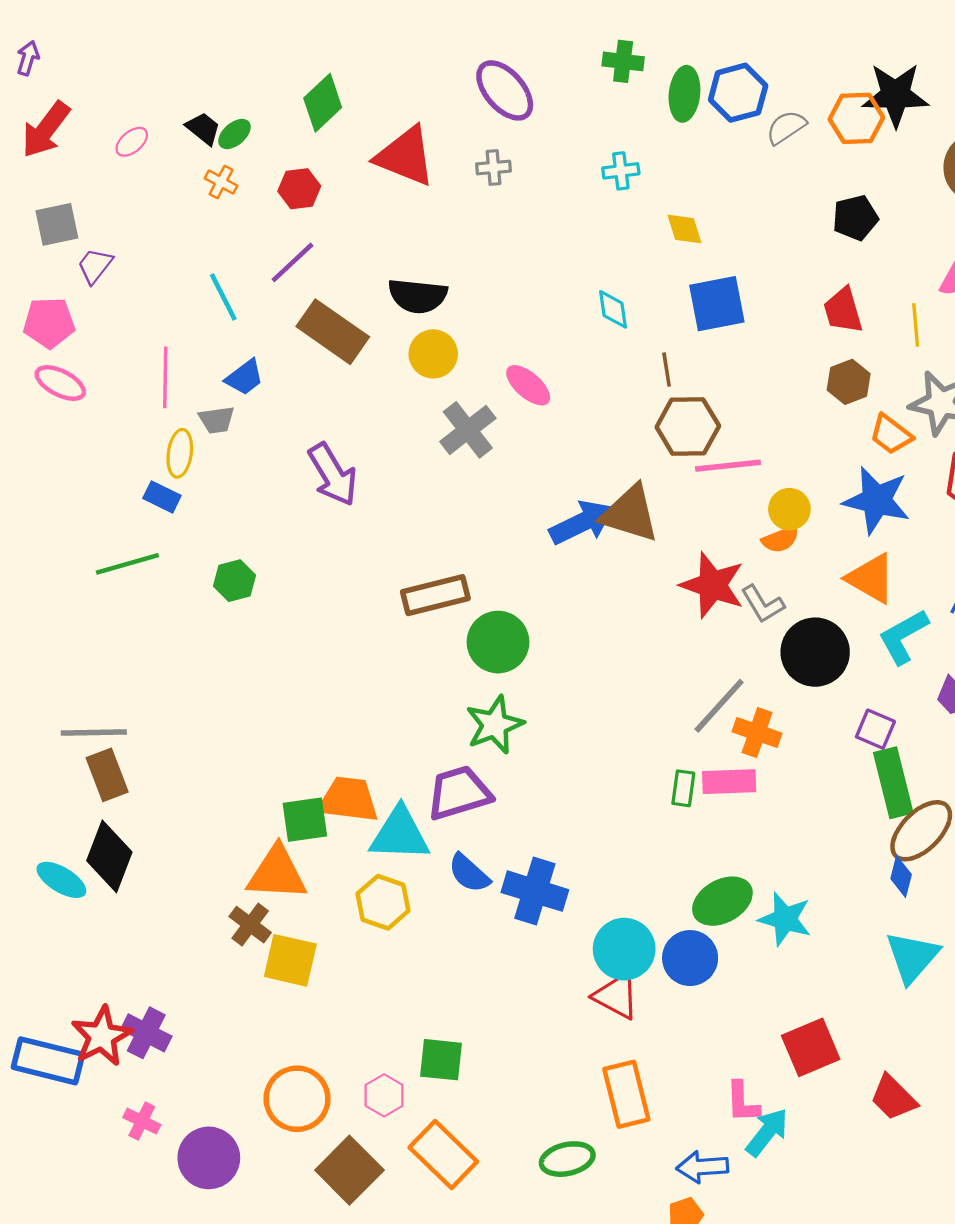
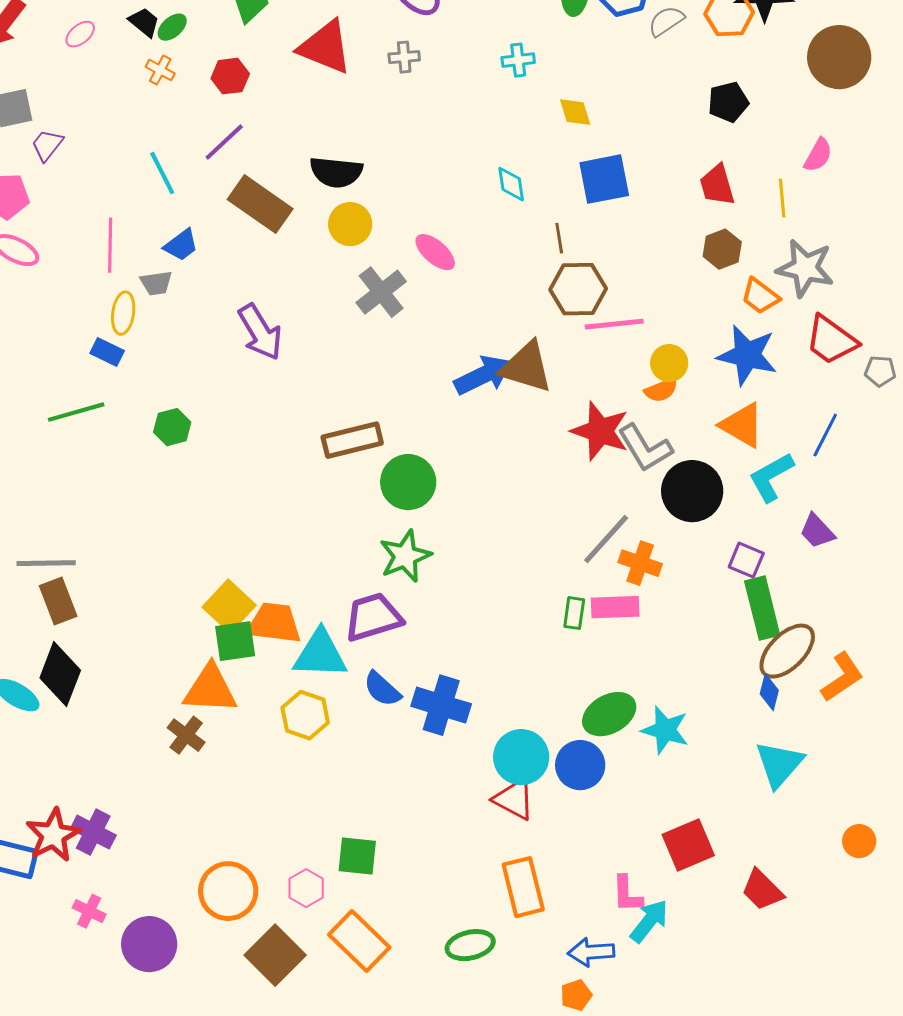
gray L-shape: (763, 604) -> (645, 448), size x1.4
yellow square: (290, 960) -> (229, 606), moved, turned 30

